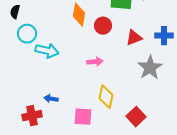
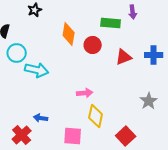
pink arrow: (95, 62) -> (85, 93), moved
gray star: (150, 68) -> (149, 101), moved, size x0.7
red cross: (32, 116) -> (22, 135), turned -30

